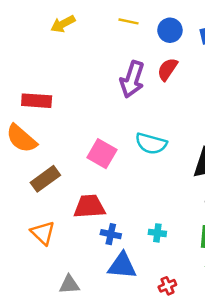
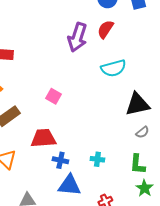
cyan semicircle: (151, 144) -> (113, 68), moved, turned -30
pink square: (102, 154) -> (53, 96), size x0.7

